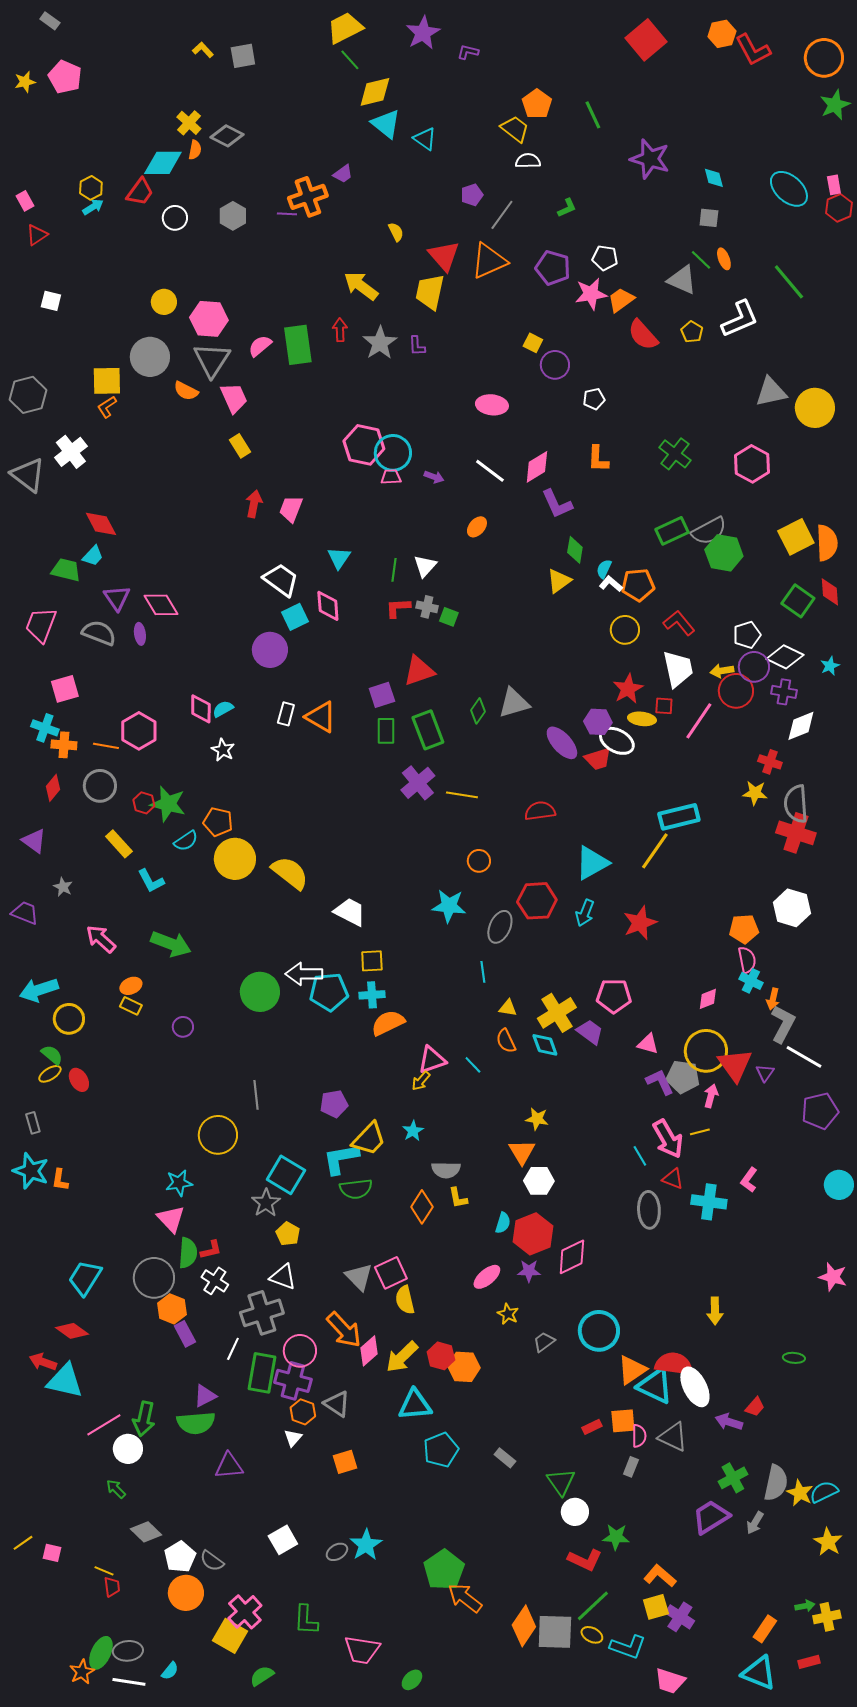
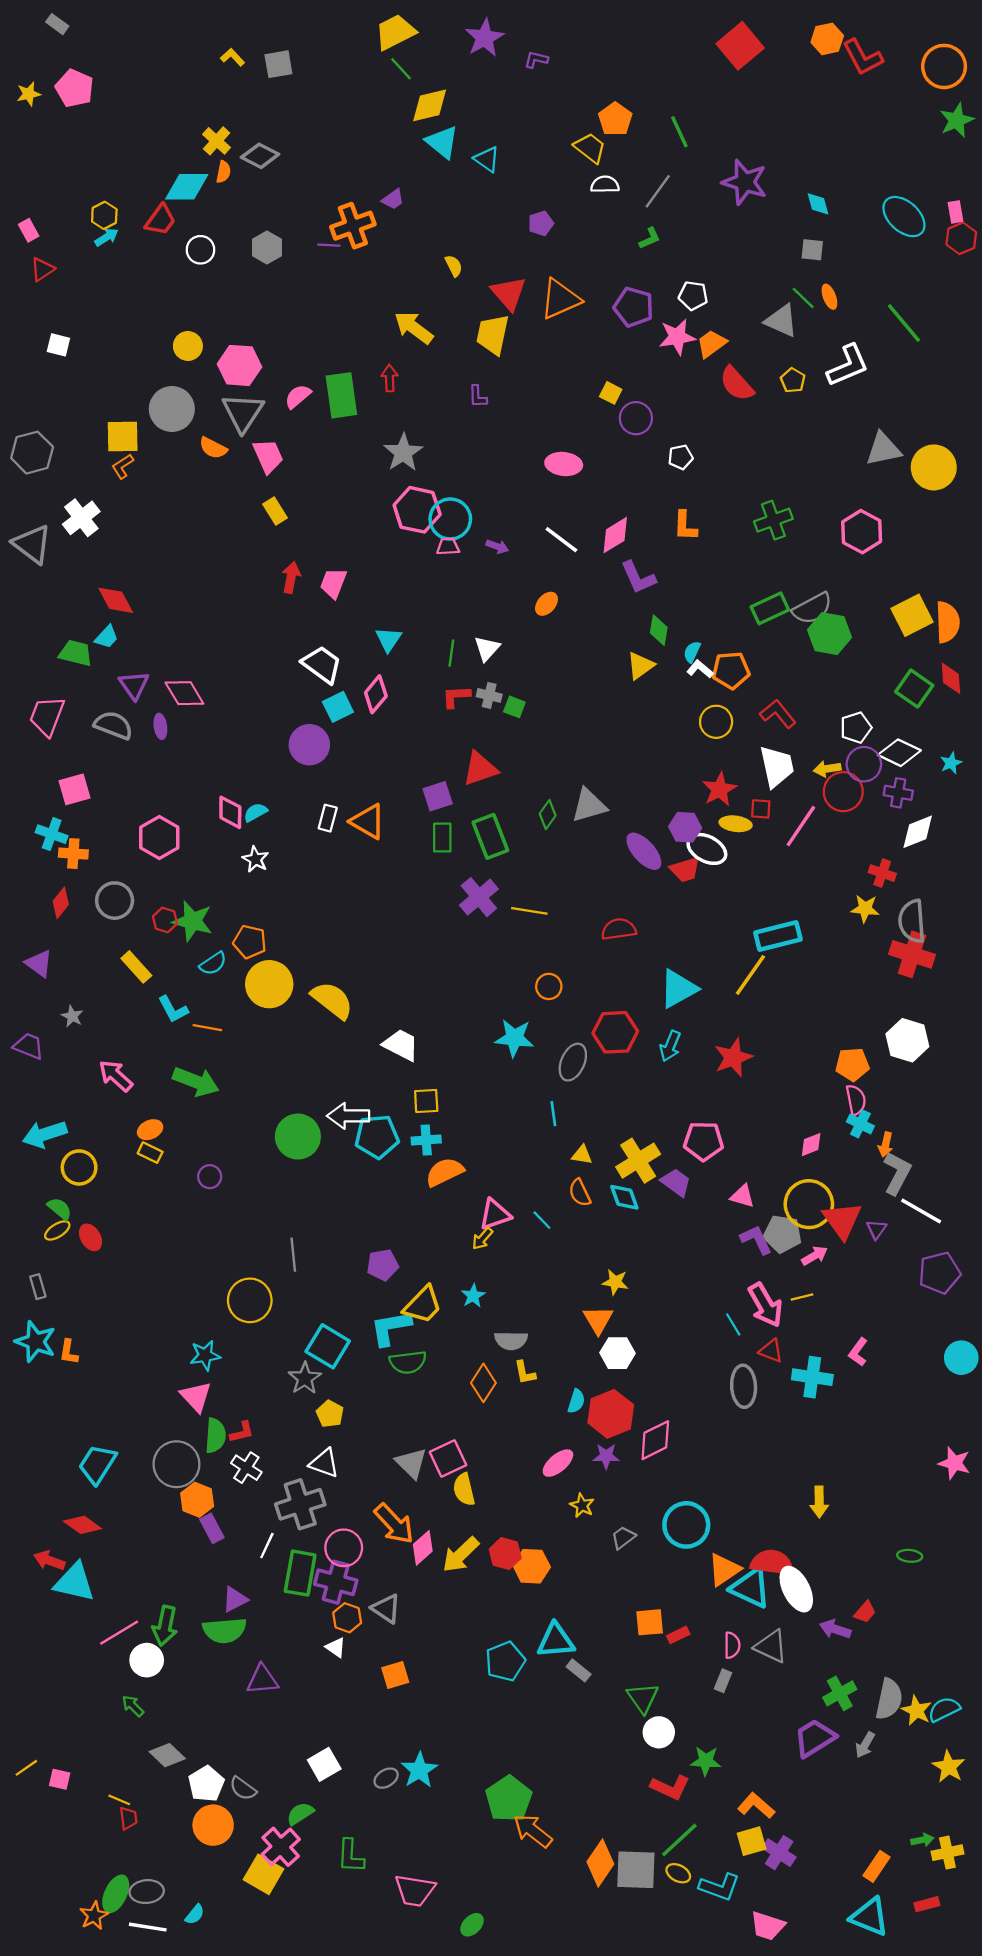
gray line: (502, 215) -> (658, 191), moved
gray star: (380, 343) -> (403, 453), moved
green cross: (675, 454) -> (773, 520), turned 32
pink diamond: (328, 606) -> (376, 694), turned 44
orange line: (106, 746) -> (207, 1028), moved
pink arrow: (711, 1096) -> (815, 1256), turned 45
cyan triangle: (415, 1405) -> (556, 1641), moved
orange square: (623, 1421) -> (650, 1622), moved
white triangle: (293, 1438) -> (336, 1648), turned -36
green semicircle: (262, 1676) -> (300, 1814), moved

